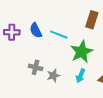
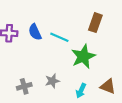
gray cross: (36, 67) -> (24, 86), moved, turned -32
cyan arrow: (80, 76) -> (81, 91), moved

